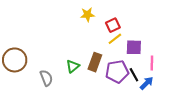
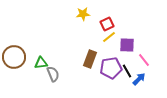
pink line: (152, 63) -> (144, 60), turned -40
green triangle: (73, 66) -> (41, 63), moved, turned 32
gray semicircle: (46, 78) -> (53, 74), moved

